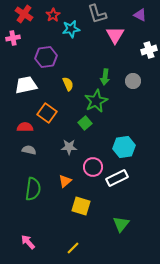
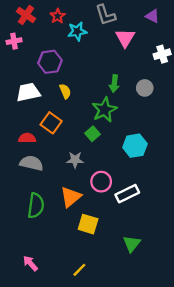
yellow semicircle: (68, 84) -> (65, 91), moved
cyan hexagon: (124, 147) -> (135, 146), moved
gray semicircle: (29, 150) -> (31, 163), size x1.5
orange triangle: (65, 181) -> (71, 197), size x1.5

